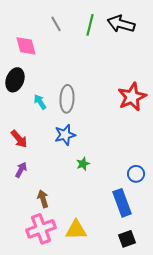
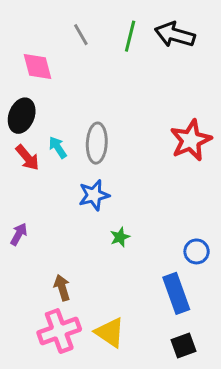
red arrow: (19, 139) -> (27, 158), moved
purple arrow: (21, 170) -> (19, 234), moved
yellow triangle: (76, 230) -> (110, 332), turned 35

